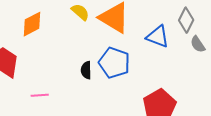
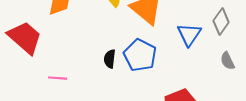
blue triangle: (158, 37) -> (189, 34), turned 35
gray semicircle: (198, 44) -> (227, 61), moved

